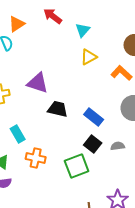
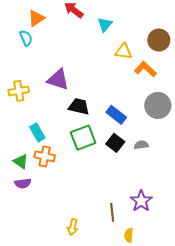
yellow triangle: (89, 57) -> (124, 51), moved, turned 36
orange cross: (36, 158) -> (45, 156), moved
green square: (77, 166) -> (83, 138), moved

